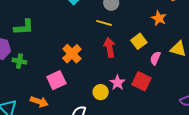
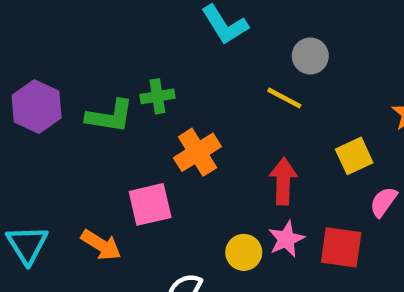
green L-shape: (24, 27) -> (110, 116), moved
red arrow: (109, 47) -> (283, 181), moved
green cross: (19, 61) -> (157, 96), moved, turned -32
red square: (141, 81) -> (341, 247), turned -30

